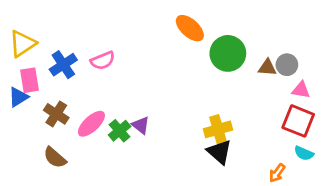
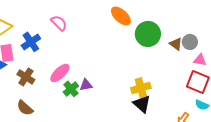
pink semicircle: (103, 60) -> (59, 23), moved, turned -114
brown triangle: (267, 68) -> (176, 44), turned 32
pink ellipse: (91, 124) -> (60, 73), moved
purple triangle: (141, 125) -> (86, 85), turned -48

